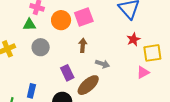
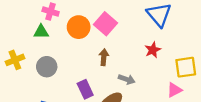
pink square: (84, 17) -> (106, 24), turned -30
red star: (133, 39) -> (153, 50), moved
gray circle: (41, 47) -> (47, 67), moved

